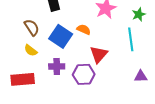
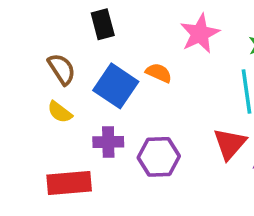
red triangle: (99, 54) -> (230, 144), moved
red rectangle: (23, 79) -> (69, 183), moved

